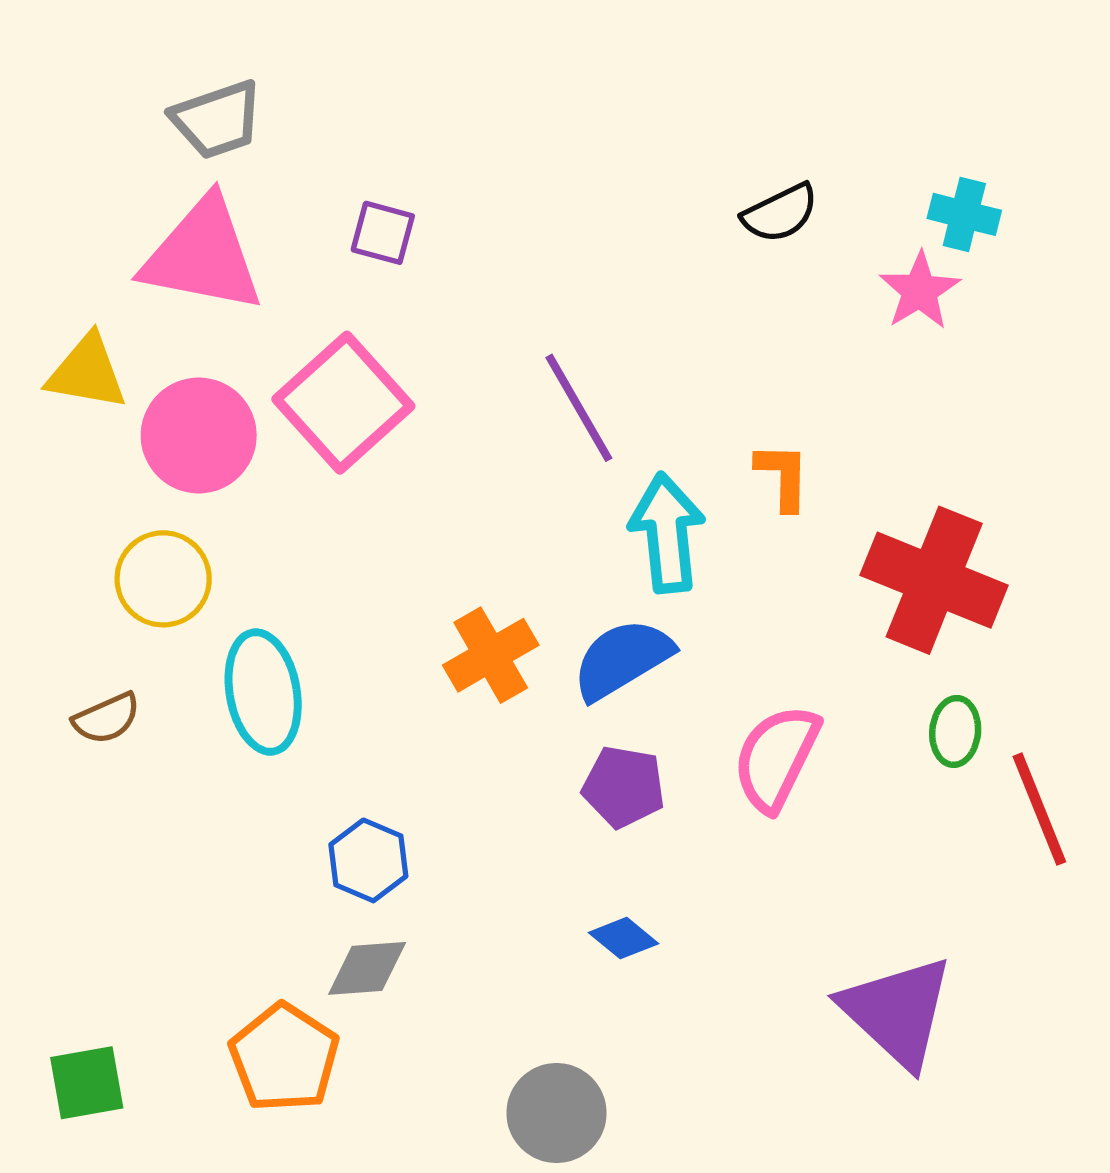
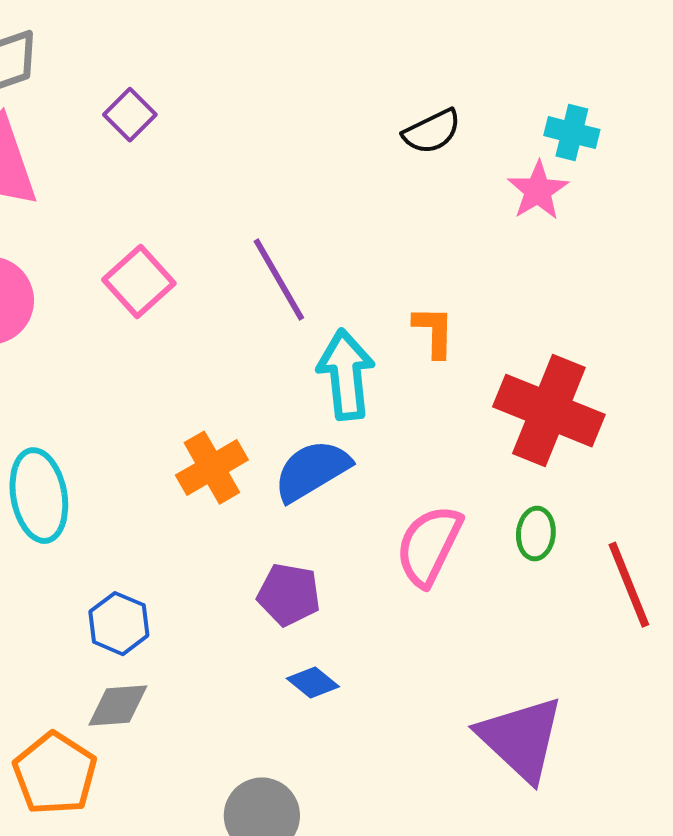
purple square: (383, 233) -> (130, 115), moved, turned 30
pink square: (343, 403) -> (139, 282), moved, size x0.7
green ellipse: (955, 731) -> (536, 534), moved
purple pentagon: (624, 787) -> (289, 595), moved

